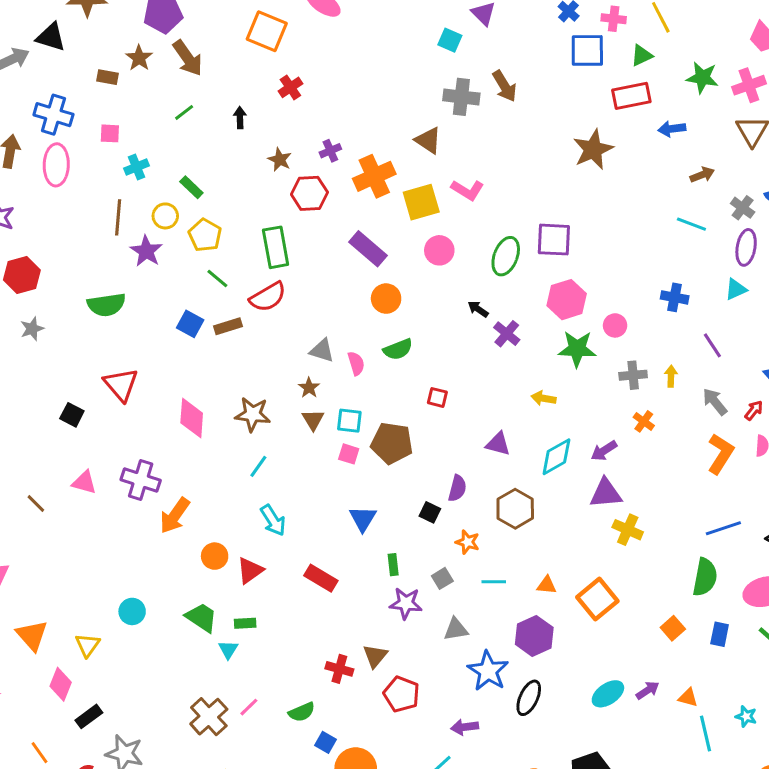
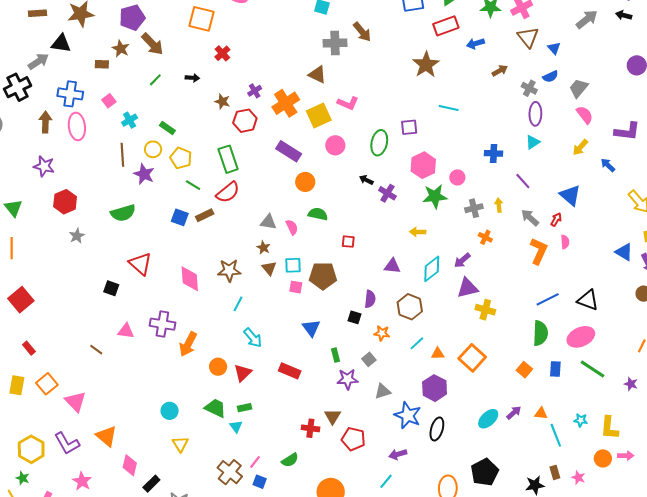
black arrow: (240, 118) -> (192, 78), turned 104
pink square: (110, 133) -> (109, 101), turned -32
cyan line: (691, 224) -> (449, 108), moved
purple square: (554, 240) -> (409, 127), size x0.7
green semicircle: (398, 349) -> (318, 214), turned -138
cyan line: (494, 582) -> (417, 343), moved, turned -35
yellow triangle: (87, 645) -> (180, 444), moved
blue square: (326, 742) -> (260, 482), moved

